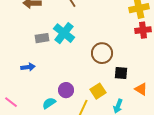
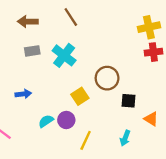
gray rectangle: (42, 38) -> (32, 51), moved
yellow square: (98, 91) -> (80, 96), moved
cyan semicircle: (49, 103) -> (46, 121), moved

